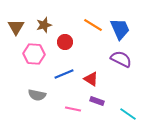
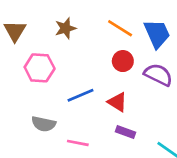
brown star: (44, 25) -> (65, 28), moved
red circle: (65, 42) -> (123, 61), moved
pink line: (73, 109) -> (78, 143), moved

